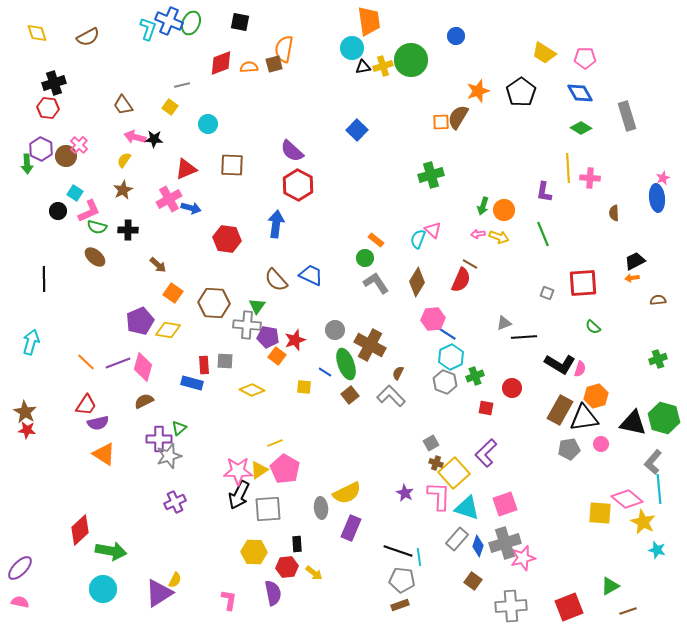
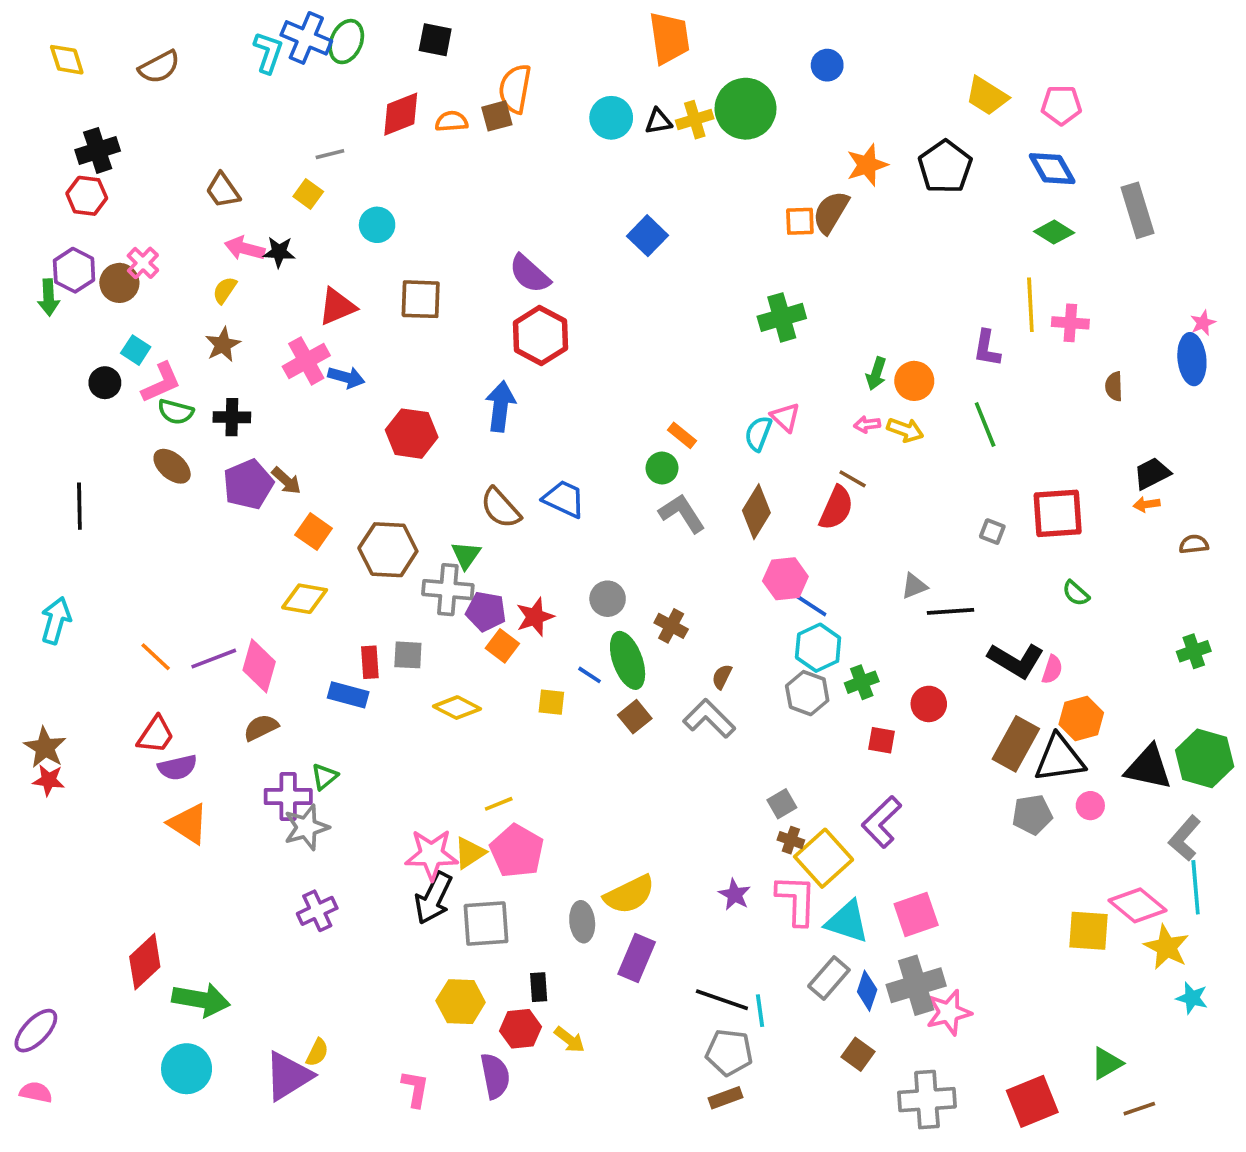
cyan circle: (352, 48) -> (611, 118), moved
purple pentagon: (140, 321) -> (248, 484), moved
brown cross: (370, 345) -> (671, 626), size x0.6

